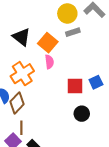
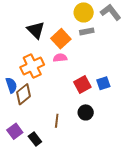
pink semicircle: (49, 62) -> (60, 58), turned -96
red square: (75, 86) -> (82, 85), turned -36
brown line: (21, 128) -> (57, 121), moved

